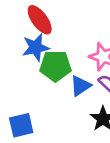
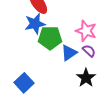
blue square: (21, 125) -> (24, 83), turned -30

